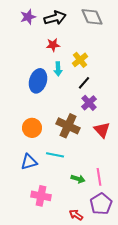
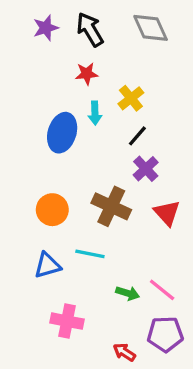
black arrow: (55, 18) -> (90, 29), turned -105
pink line: (99, 177) -> (162, 290), turned -42
purple pentagon: (101, 204) -> (165, 334), turned 30

